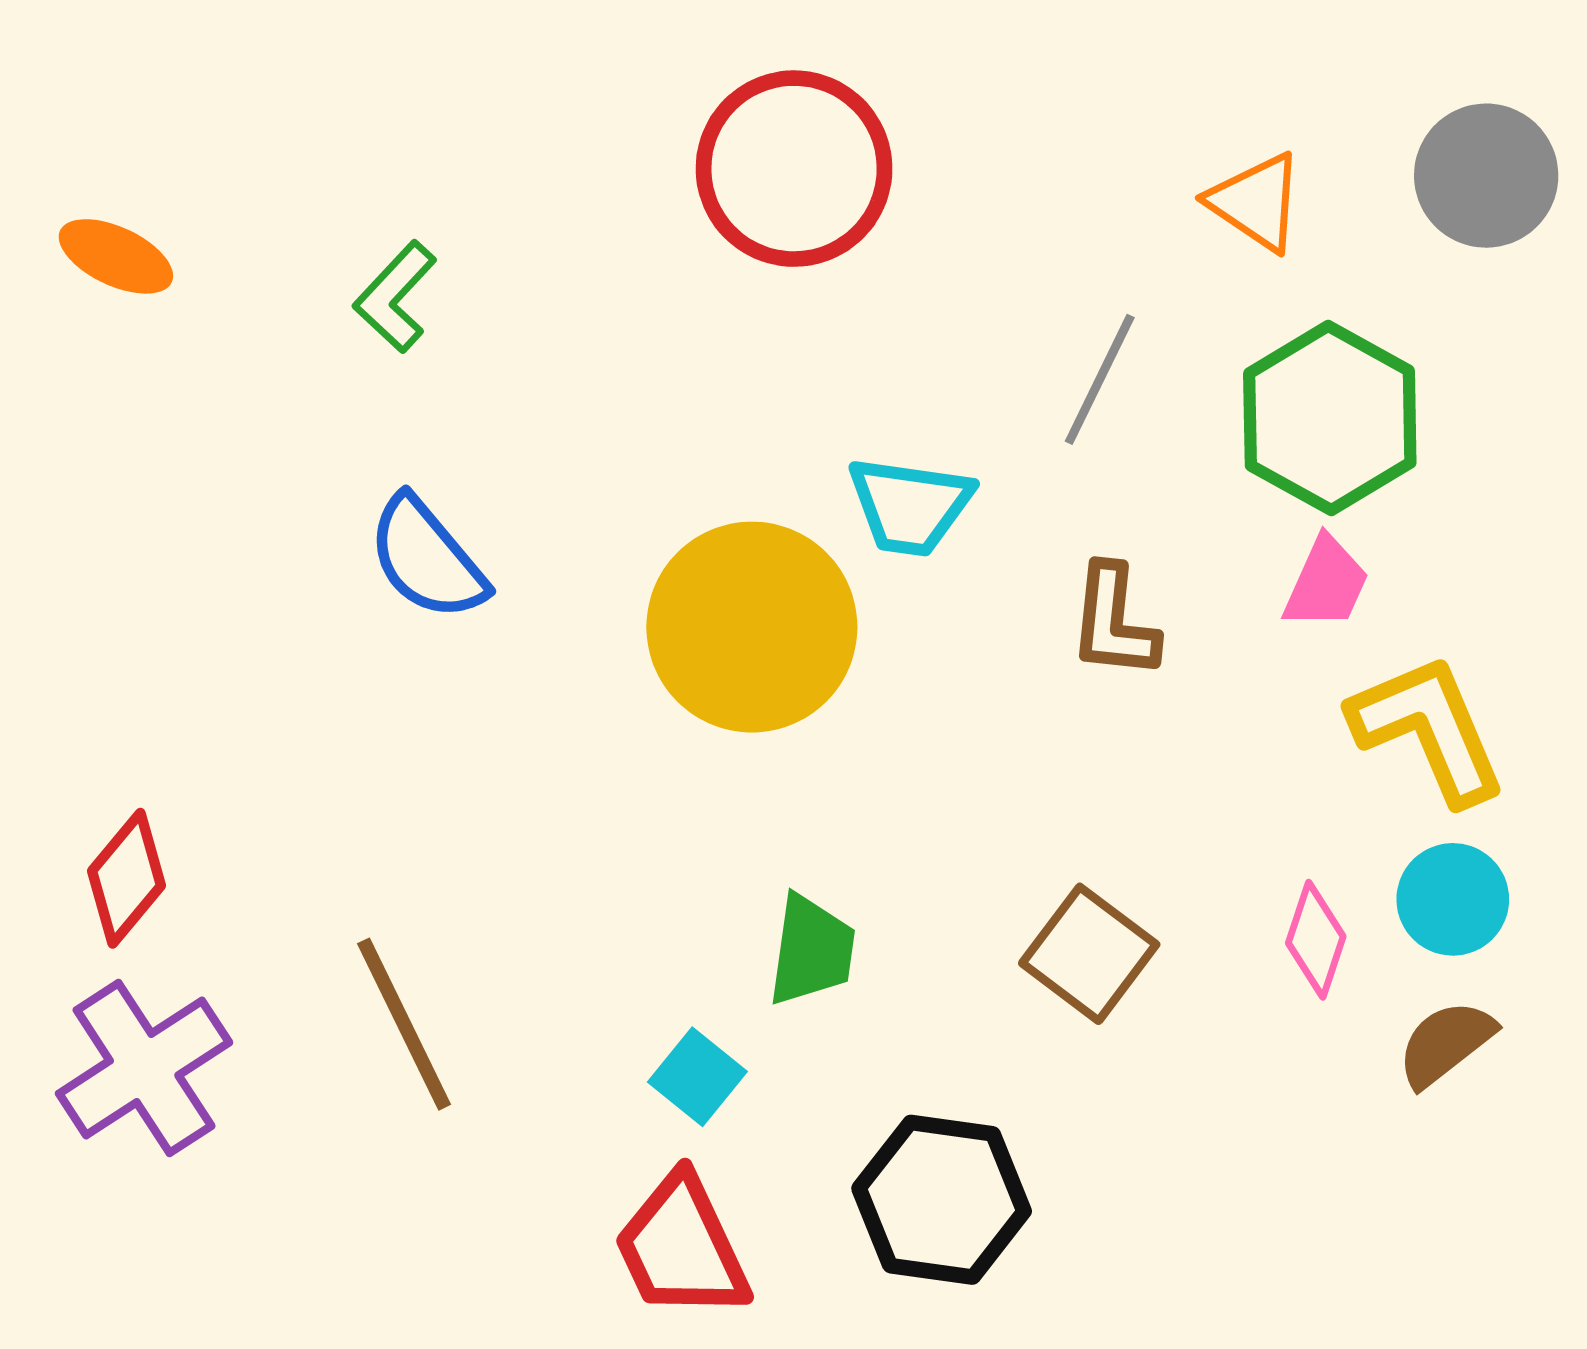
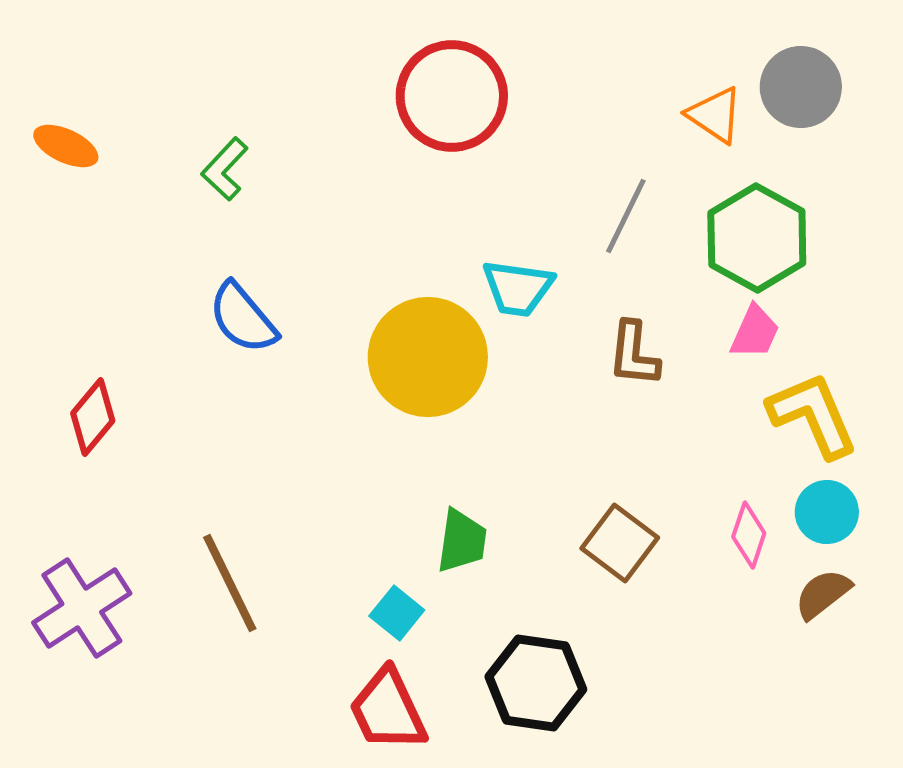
gray circle: (1486, 176) -> (801, 87), moved
red diamond: (126, 878) -> (93, 417), moved

